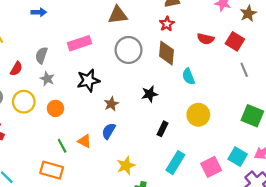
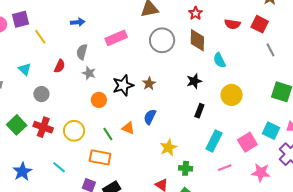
blue arrow: (39, 12) -> (78, 22), moved
black star: (88, 80) -> (123, 85), moved
black star: (150, 94) -> (194, 81), moved
yellow circle: (24, 102) -> (74, 131), moved
brown star: (111, 104) -> (149, 84), moved

